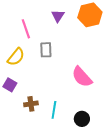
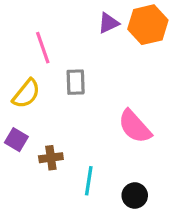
purple triangle: (58, 16) -> (108, 23), moved, turned 32
brown cross: (31, 104) -> (51, 158), moved

